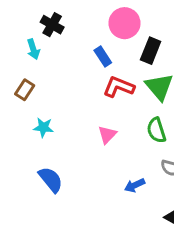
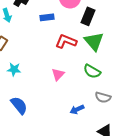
blue rectangle: (103, 56) -> (47, 17), moved, turned -64
green semicircle: (156, 130) -> (92, 71), turned -42

